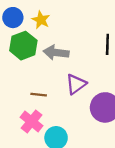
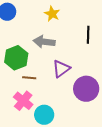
yellow star: (41, 20) -> (52, 14), moved
green hexagon: (23, 46) -> (16, 58), moved

